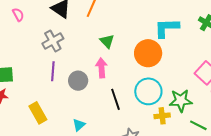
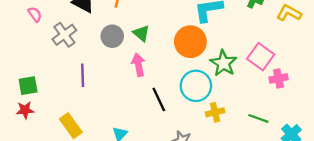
gray cross: (53, 41) -> (64, 35), moved
gray circle: (78, 81) -> (112, 36), moved
green star: (181, 101) -> (223, 63), moved, turned -30

